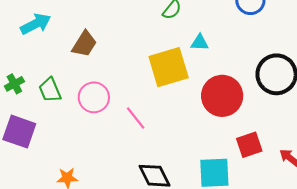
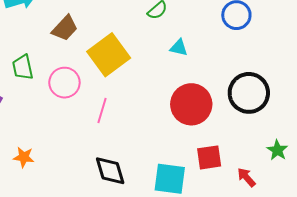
yellow square: (169, 67) -> (109, 55), moved, turned -30
pink line: (136, 118) -> (102, 111), turned 45

